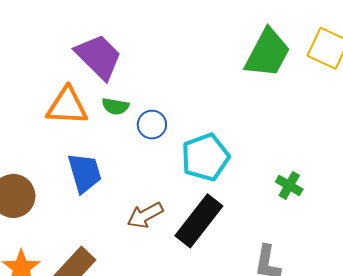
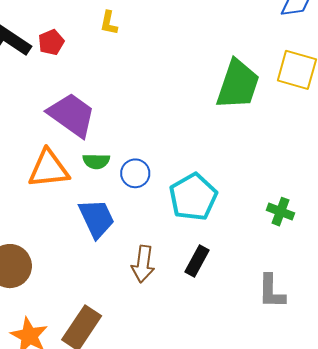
blue trapezoid: (85, 173) -> (97, 218), moved
brown arrow: (145, 215) -> (143, 264), turned -45
black rectangle: (199, 221) -> (197, 261), size x0.6

